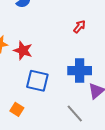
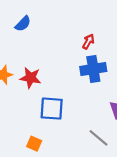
blue cross: (80, 71) -> (93, 69), moved

